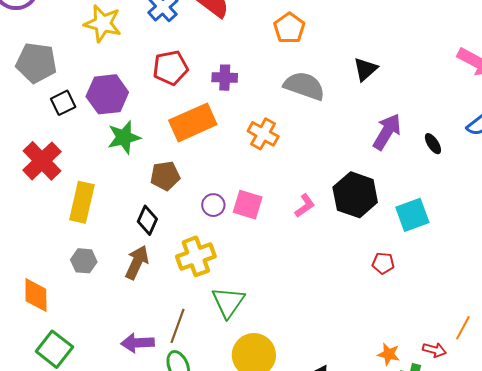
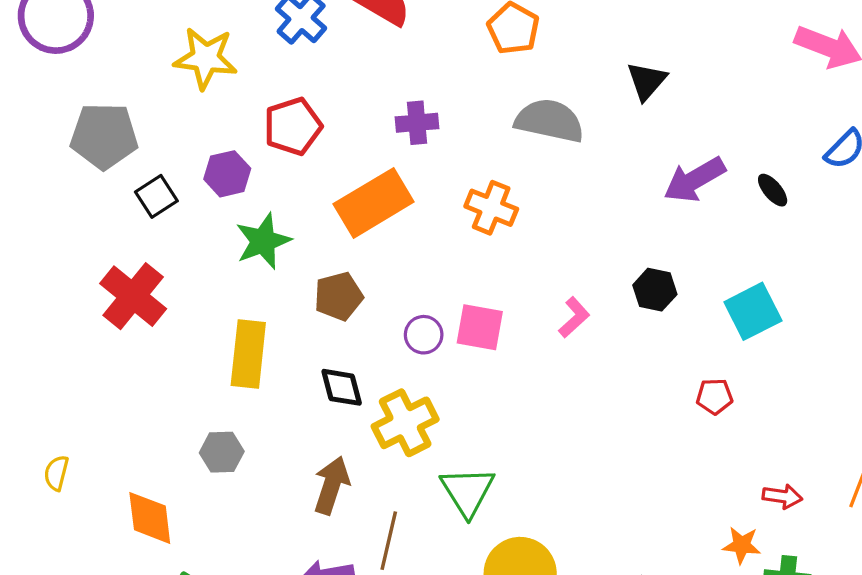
red pentagon: (170, 68) -> (293, 126), moved
purple hexagon: (107, 94) -> (227, 174), size x0.7
purple arrow: (387, 132) -> (695, 180), turned -144
black hexagon: (355, 195) -> (655, 290), size x0.6
yellow rectangle: (82, 202) -> (248, 354), moved
black diamond: (147, 220) -> (342, 387), moved, turned -32
brown arrow: (137, 262) -> (332, 485), moved
red arrow: (434, 350) -> (782, 496), moved

